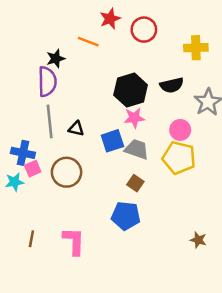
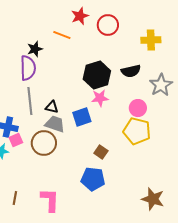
gray trapezoid: (137, 149) -> (55, 124), moved
brown star: (198, 240) -> (153, 199), size x1.6

